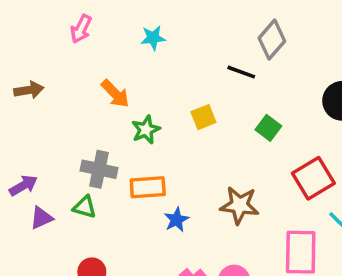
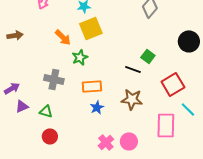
black line: (241, 72) -> (133, 69), moved
yellow square: (203, 117) -> (91, 28), moved, size x1.6
orange rectangle: (148, 187) -> (92, 86), moved
green triangle: (85, 207) -> (46, 111), moved

